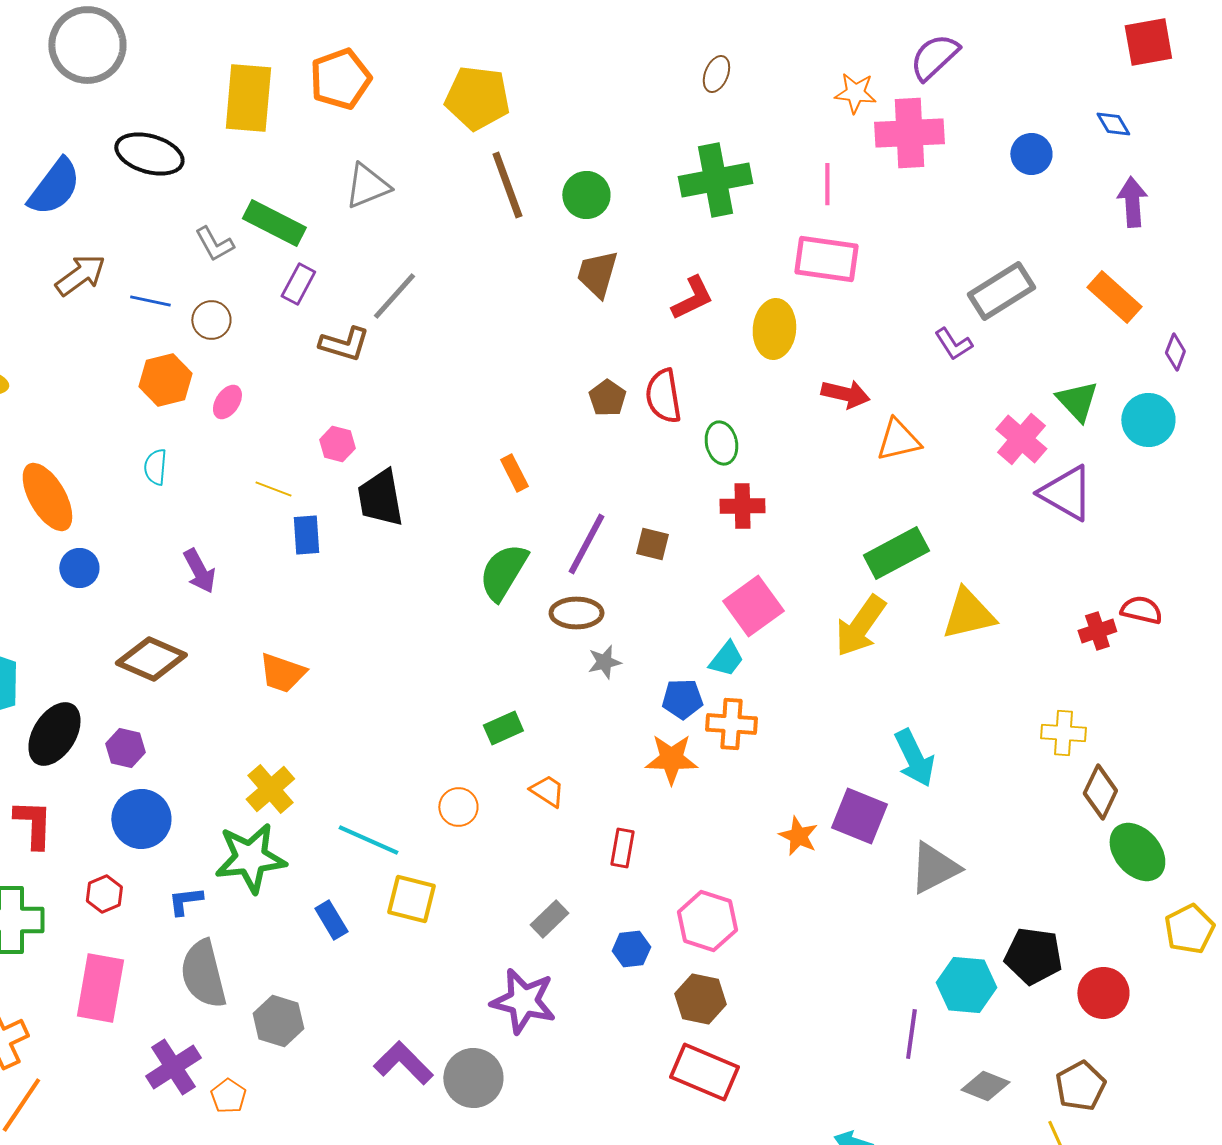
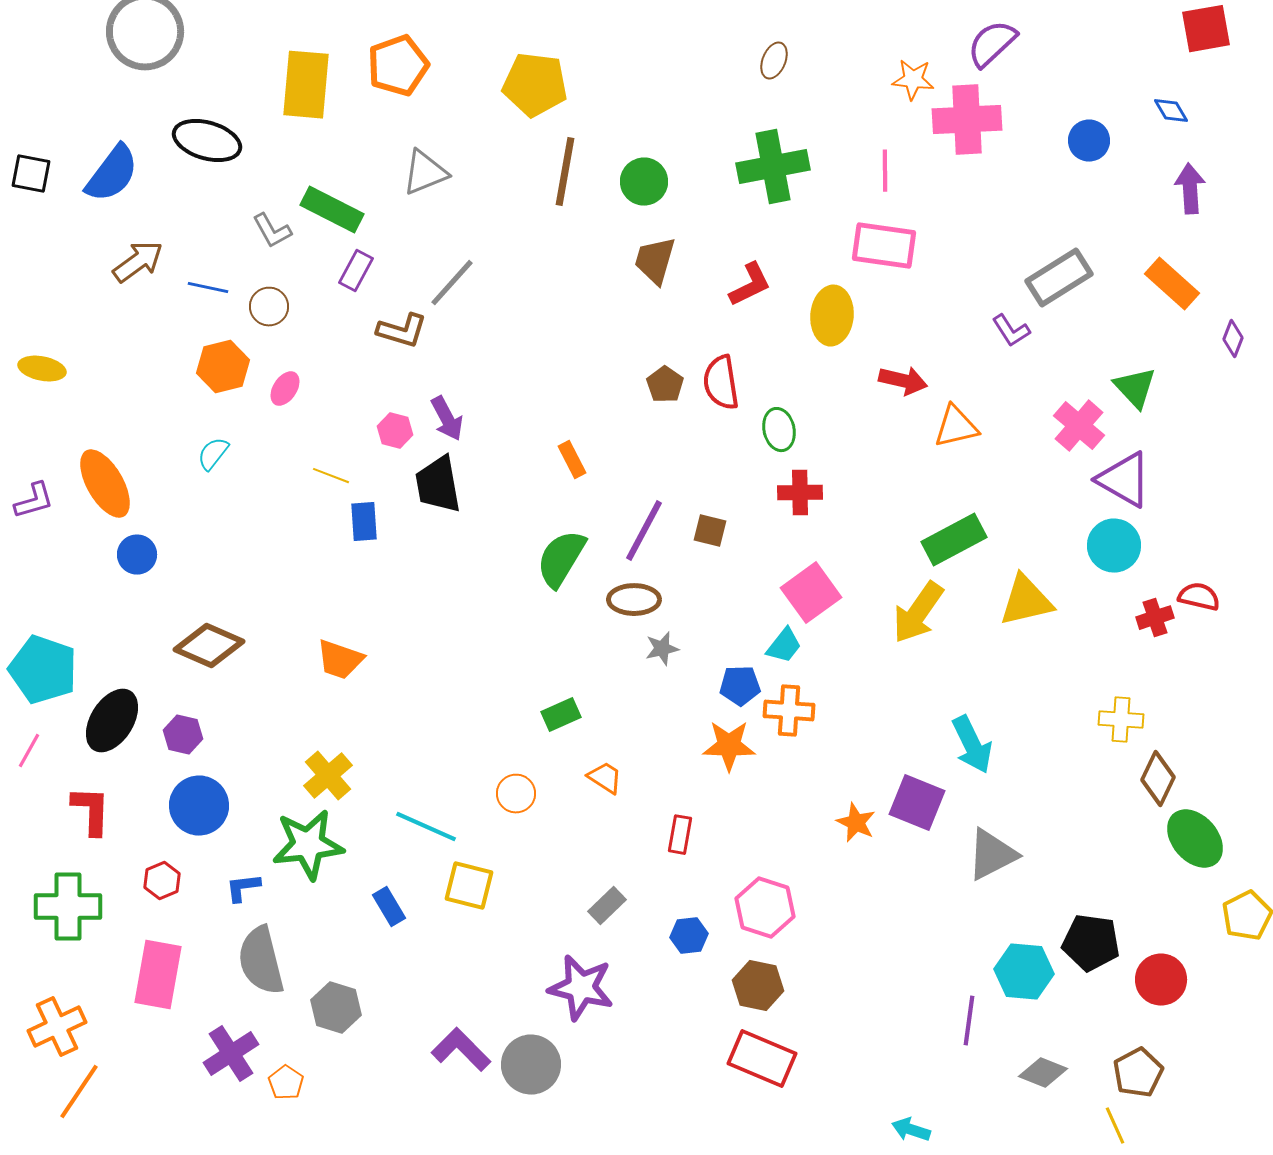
brown line: (507, 185) -> (565, 172), turned 30
cyan circle: (1148, 420) -> (1114, 546), moved
cyan semicircle: (155, 467) -> (213, 454), turned 33
purple arrow: (199, 571) -> (447, 419), moved

